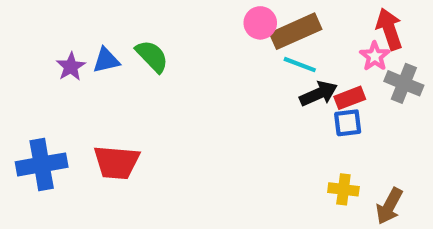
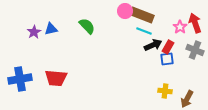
red arrow: (389, 29) -> (195, 23), moved
brown rectangle: (296, 31) -> (142, 15), turned 45
green semicircle: (152, 56) -> (87, 26), moved
gray cross: (404, 83) -> (195, 50), moved
red rectangle: (350, 98) -> (168, 47), turned -40

